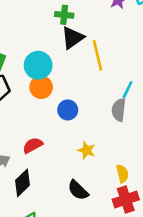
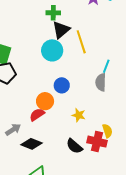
cyan circle: (38, 65) -> (52, 50), moved
orange circle: (41, 87) -> (45, 101), moved
black diamond: (23, 183) -> (32, 144), turned 70
red cross: (126, 199) -> (97, 142), moved, turned 36

